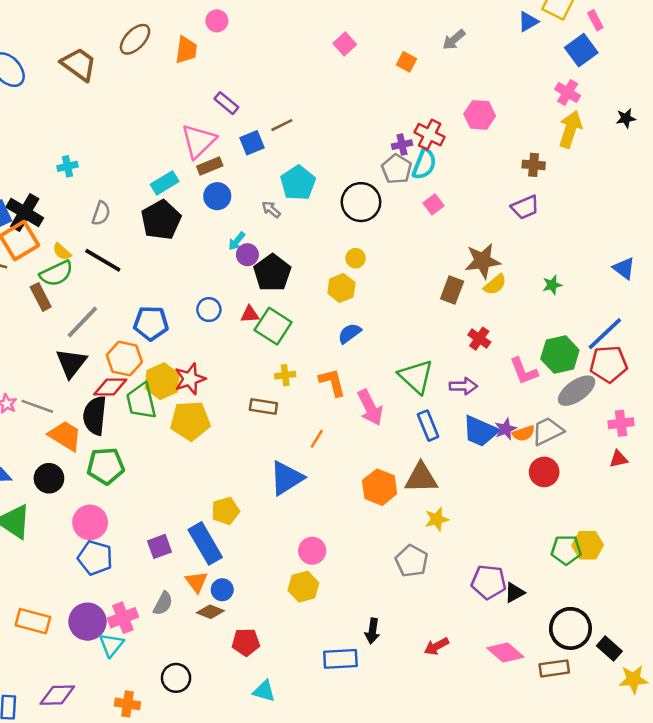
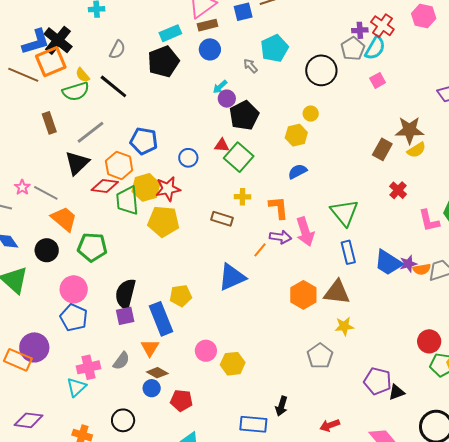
brown rectangle: (41, 297) -> (49, 123), moved
blue circle: (209, 310) -> (188, 158), moved
purple arrow: (463, 386) -> (280, 237), moved
black semicircle: (95, 416) -> (125, 294), moved
red circle: (544, 472) -> (429, 341), moved
pink circle: (312, 551) -> (206, 351), moved
blue circle: (222, 590) -> (152, 388), moved
purple circle: (87, 622) -> (34, 347), moved

